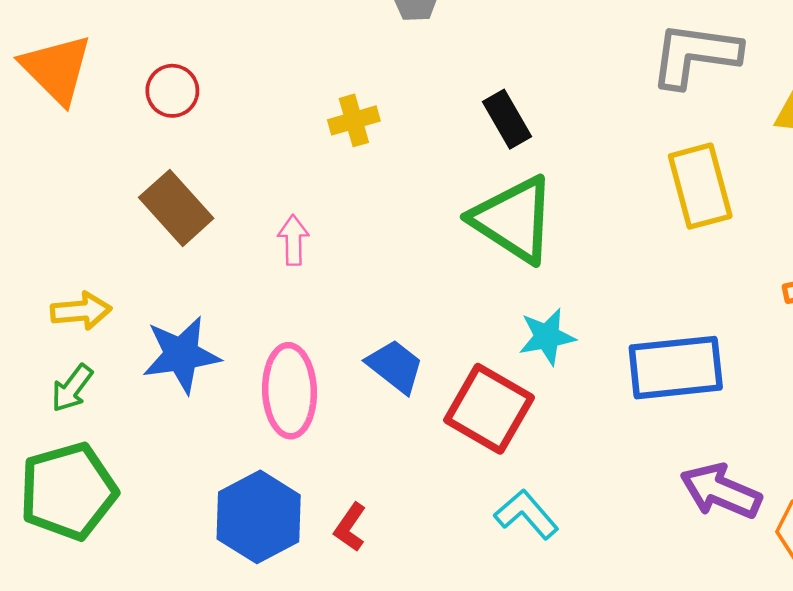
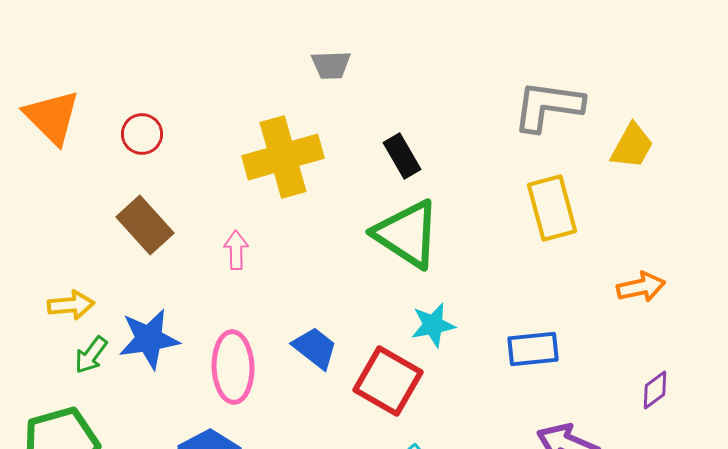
yellow cross: (354, 120) -> (283, 157), size x2.0
blue rectangle: (676, 368) -> (533, 349), size x0.7
green arrow: (72, 388) -> (91, 355), moved

